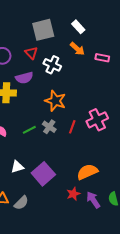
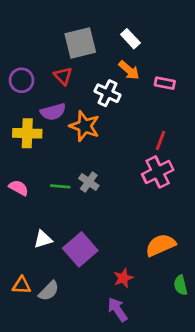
white cross: (52, 65) -> (107, 93), moved
orange star: (55, 101) -> (85, 126), moved
red line: (72, 127) -> (161, 140), moved
green line: (29, 130) -> (60, 186), turned 32
orange semicircle: (87, 172) -> (161, 245), moved
purple arrow: (93, 200) -> (118, 310), moved

